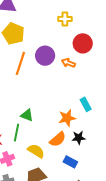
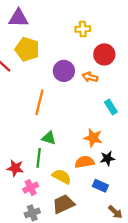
orange line: (20, 63) -> (39, 102), moved
cyan rectangle: (86, 104) -> (111, 107), moved
orange star: (67, 118) -> (93, 138), turned 30
orange semicircle: (58, 139) -> (85, 162), turned -144

